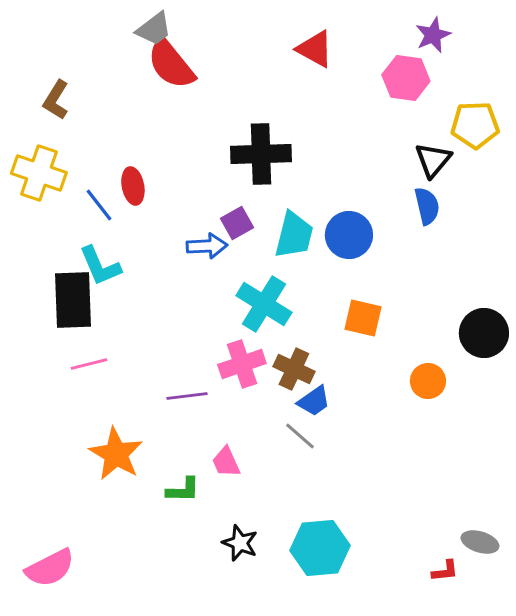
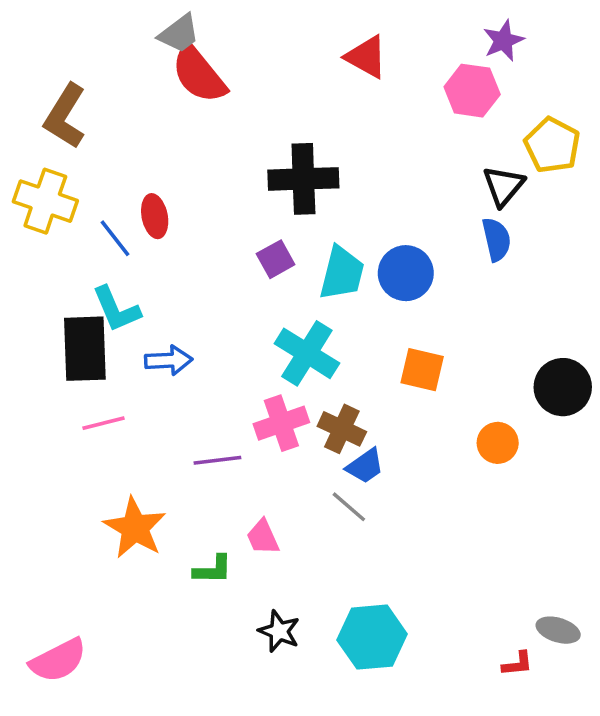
brown L-shape: (56, 100) -> (65, 116), size x1.4
yellow pentagon: (475, 125) -> (552, 145), turned 30
blue arrow: (207, 246) -> (169, 360), moved

